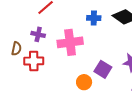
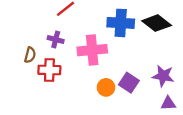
blue cross: (94, 18) -> (121, 23), size x1.6
orange circle: (84, 82) -> (106, 87), moved

